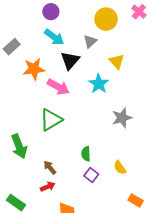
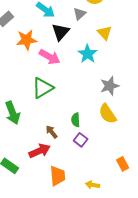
brown arrow: (50, 168) -> (52, 132), moved
yellow semicircle: (120, 168) -> (108, 114), moved, size x1.5
red arrow: (48, 187) -> (40, 151), size x1.5
orange rectangle: (136, 200) -> (123, 164), turned 32

